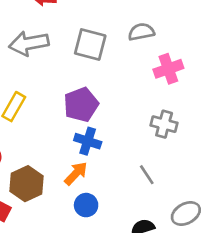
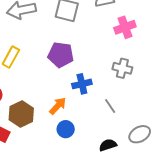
purple pentagon: (81, 105) -> (61, 55), turned 30
blue cross: (88, 141) -> (82, 84), moved, turned -30

